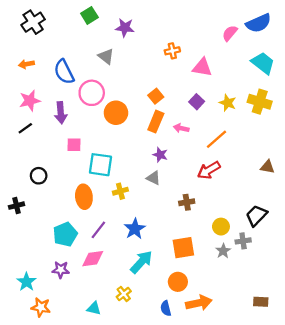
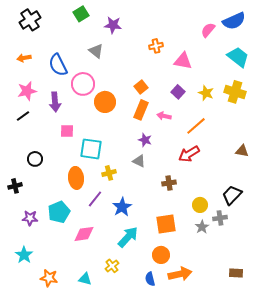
purple line: (98, 230) -> (95, 199), moved
purple star: (61, 270) -> (30, 218), moved
orange star: (41, 307) -> (49, 278), moved

